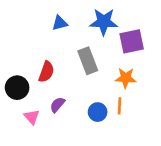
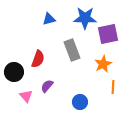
orange star: (126, 78) -> (103, 64), turned -30
orange line: (120, 106) -> (113, 87), moved
blue circle: (98, 112) -> (80, 102), moved

